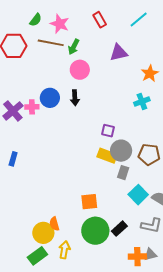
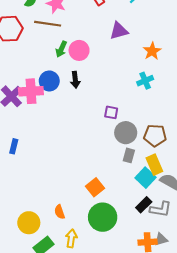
green arrow: (74, 47) -> (61, 49), moved
pink cross: (32, 107) -> (31, 91), size x1.6
yellow rectangle: (107, 156) -> (154, 165), moved, turned 48
orange square: (89, 202) -> (95, 187), turned -30
black rectangle: (119, 229) -> (144, 205), moved
yellow circle: (43, 233) -> (29, 223), moved

